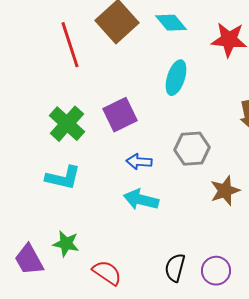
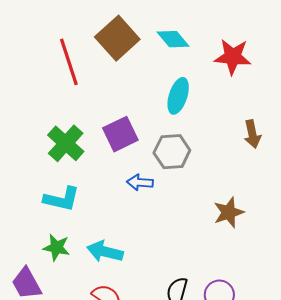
gray hexagon: (192, 149) -> (172, 152), moved
cyan arrow: (141, 200) -> (105, 252), moved
green star: (66, 244) -> (56, 247), moved

